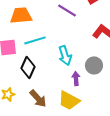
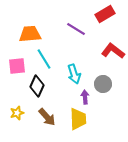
cyan line: (35, 40) -> (44, 59), turned 75
yellow trapezoid: (69, 100) -> (78, 119), turned -120

